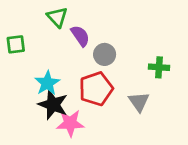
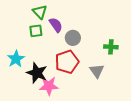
green square: (16, 44) -> (36, 31), moved
cyan star: (47, 83) -> (16, 59), moved

